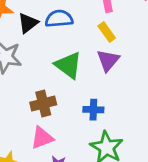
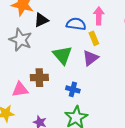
blue semicircle: (59, 19) -> (76, 24), moved
pink triangle: (42, 138) -> (20, 89), moved

